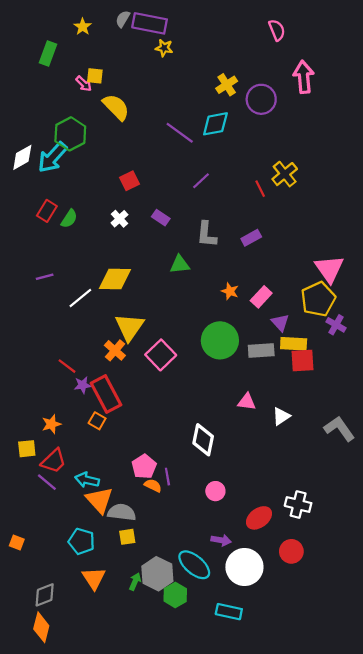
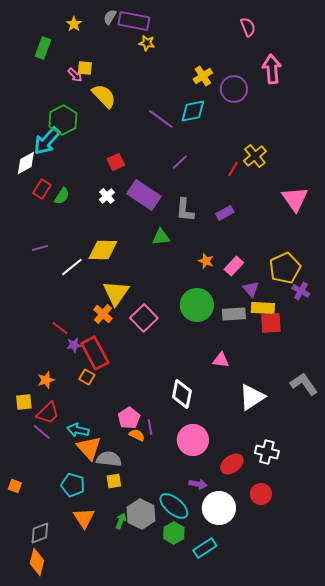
white diamond: (22, 157) -> (26, 163), moved
red line: (260, 189) -> (233, 169), turned 56
purple rectangle: (161, 218) -> (144, 195), size x2.0
pink triangle: (329, 269) -> (295, 199), moved
white triangle: (281, 416) -> (252, 397), moved, size x1.6
pink circle: (215, 491) -> (193, 440), size x1.8
green hexagon: (175, 595) -> (174, 533), moved
cyan rectangle: (229, 612) -> (205, 548), turned -45

